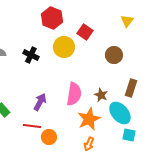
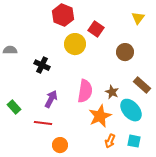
black cross: (31, 55) -> (42, 65), moved
brown rectangle: (131, 88) -> (142, 85), turned -66
cyan square: (129, 135) -> (134, 141), moved
orange circle: (49, 137) -> (60, 145), moved
orange arrow: (89, 144) -> (110, 141), moved

